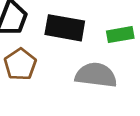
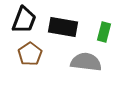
green rectangle: (120, 35) -> (104, 32), turned -66

